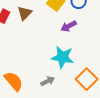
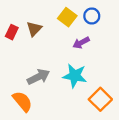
gray arrow: (48, 81) -> (38, 77), moved, size x1.5

